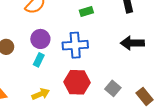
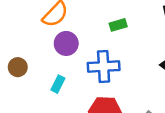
purple circle: (40, 39) -> (66, 43), moved

